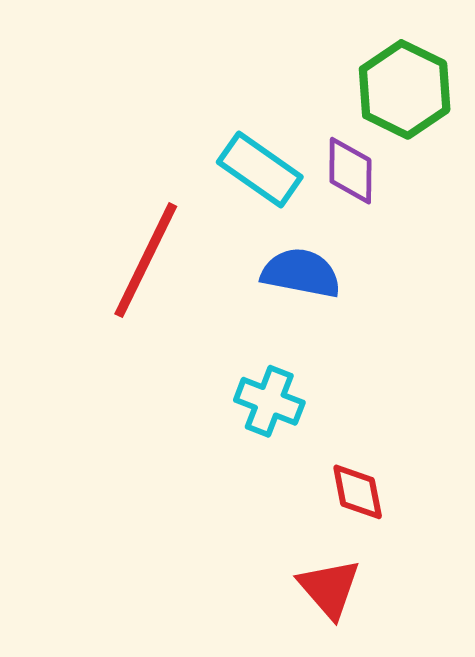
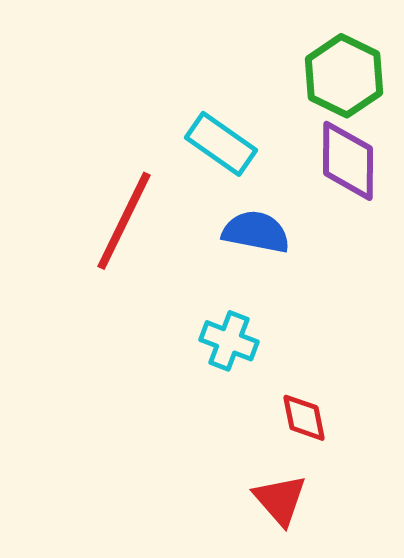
purple diamond: (350, 171) -> (348, 161), moved, size x1.4

